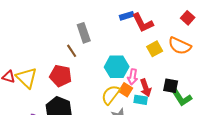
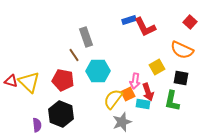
yellow square: (155, 49) -> (157, 67), moved
cyan hexagon: (117, 67) -> (98, 71), moved
black square: (171, 86) -> (181, 78), moved
orange square: (126, 90) -> (128, 94), turned 32
green L-shape: (182, 98) -> (172, 101), moved, turned 45

